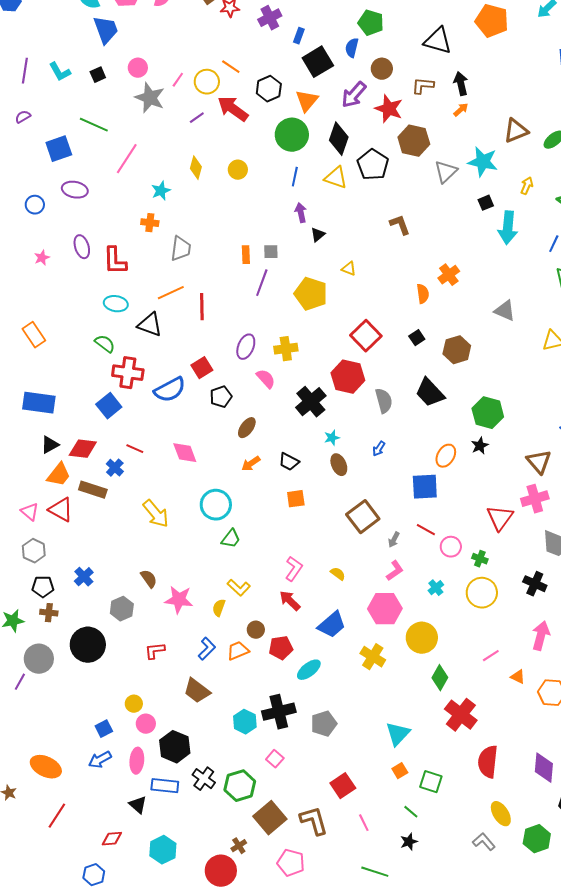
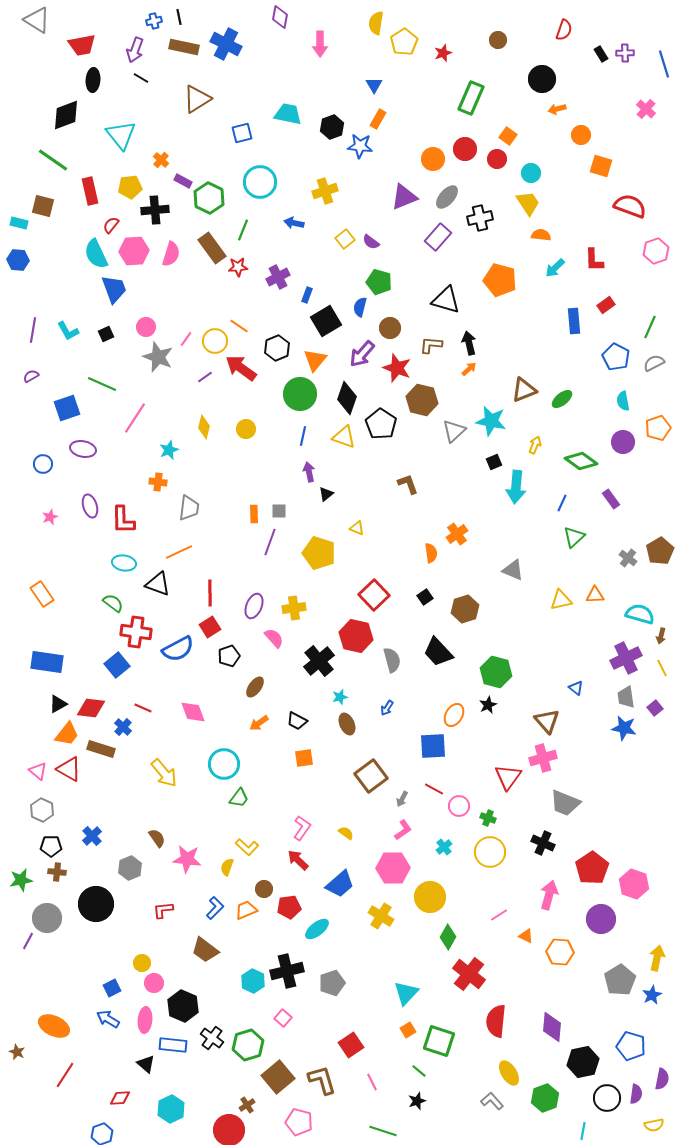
red line: (202, 307) -> (210, 593), moved
blue arrow: (100, 760) -> (108, 1019), turned 60
green square: (431, 782) -> (439, 1041), size x1.4

